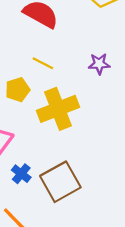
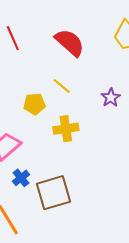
purple star: (99, 64) -> (111, 98), turned 30
yellow cross: (58, 109) -> (66, 129), size x0.7

